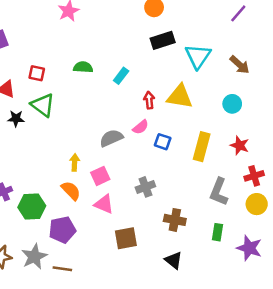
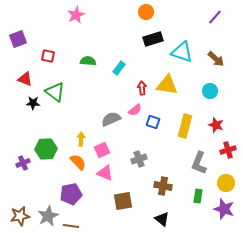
cyan triangle: (198, 56) -> (182, 52), turned -45
red square: (37, 73) -> (48, 56), moved
yellow circle: (257, 204) -> (226, 183), moved
green hexagon: (32, 206) -> (46, 149), moved

